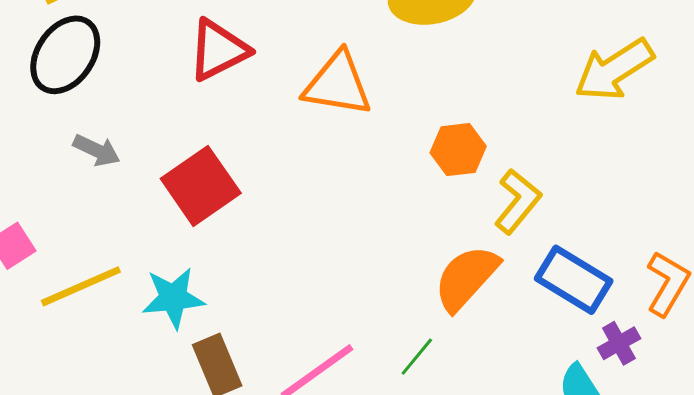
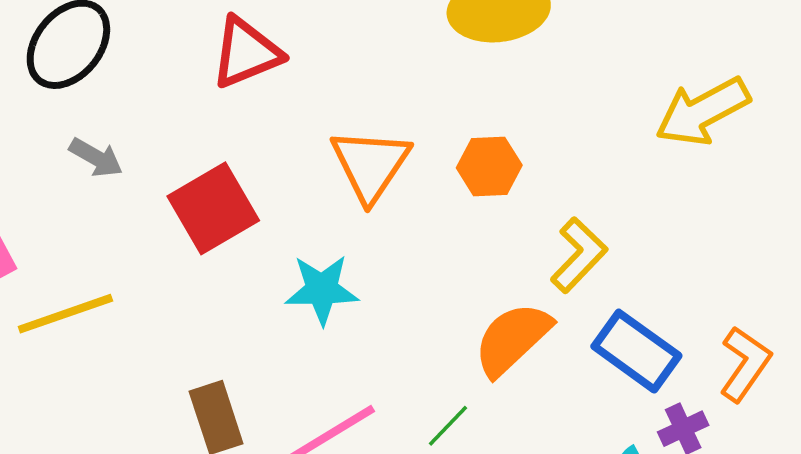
orange triangle: (338, 84) -> (370, 165), moved, turned 50
orange hexagon: (458, 150) -> (489, 167), moved
cyan star: (173, 298) -> (322, 290), moved

